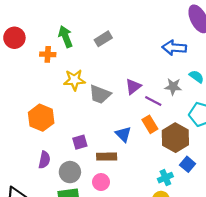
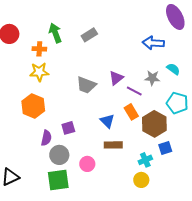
yellow star: (74, 80) -> (39, 72), moved
brown rectangle: (107, 157) -> (113, 145), moved
purple semicircle: (44, 160) -> (46, 138), moved
blue square: (188, 164) -> (165, 148), turned 32

